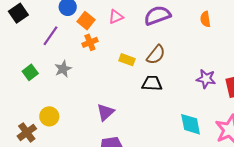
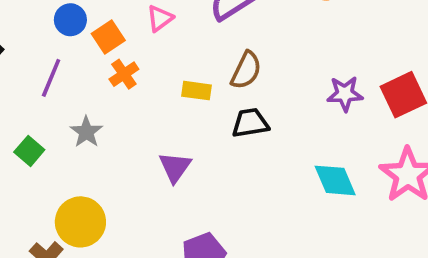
orange square: (86, 21) -> (108, 37), turned 30
purple triangle: (105, 112) -> (175, 167), moved
yellow circle: (49, 116) -> (80, 222), size x1.4

